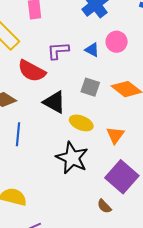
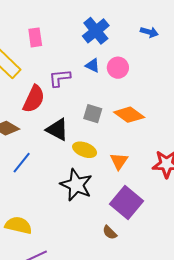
blue triangle: (92, 50) -> (93, 65), moved
red semicircle: (32, 71) -> (34, 99), turned -92
blue line: (18, 134) -> (22, 163), turned 35

